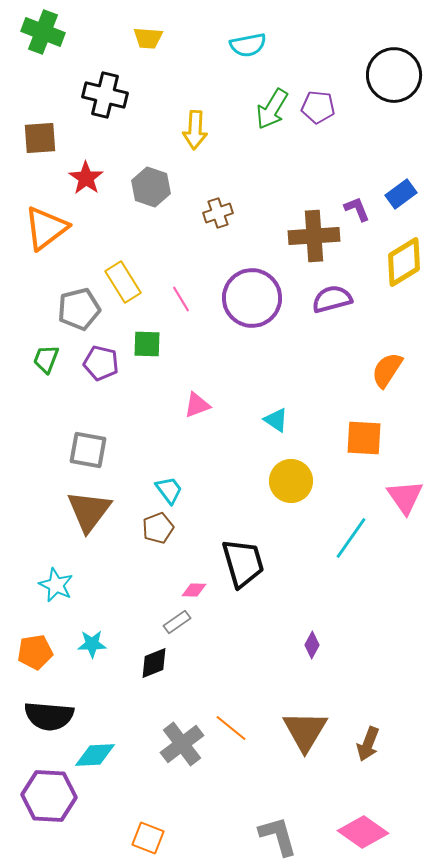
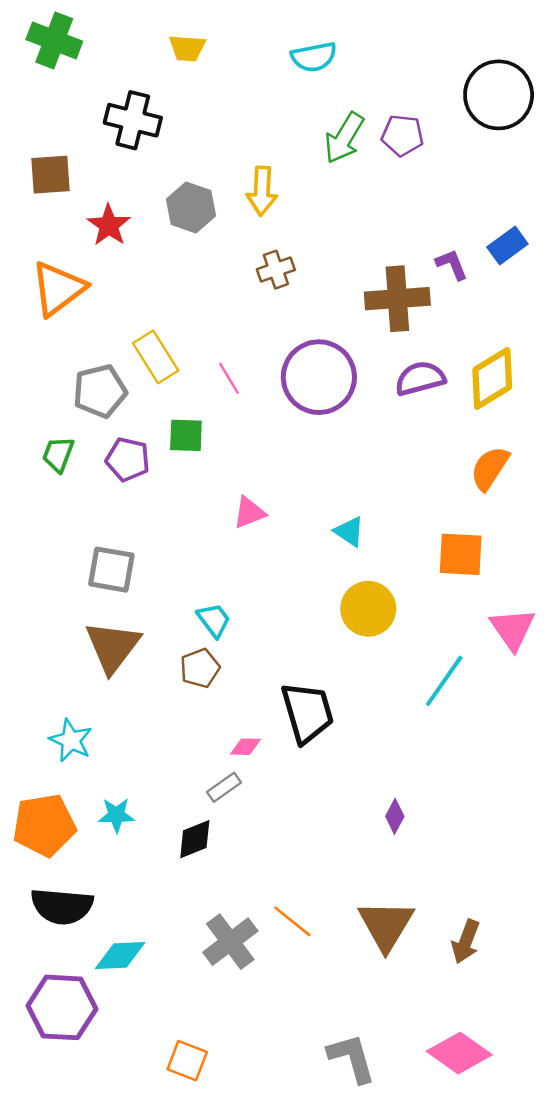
yellow arrow: (195, 130) -> (262, 191), moved
gray hexagon: (151, 187) -> (191, 208), moved
yellow diamond: (404, 262) -> (492, 378), moved
orange pentagon: (35, 652) -> (44, 825), size x1.4

